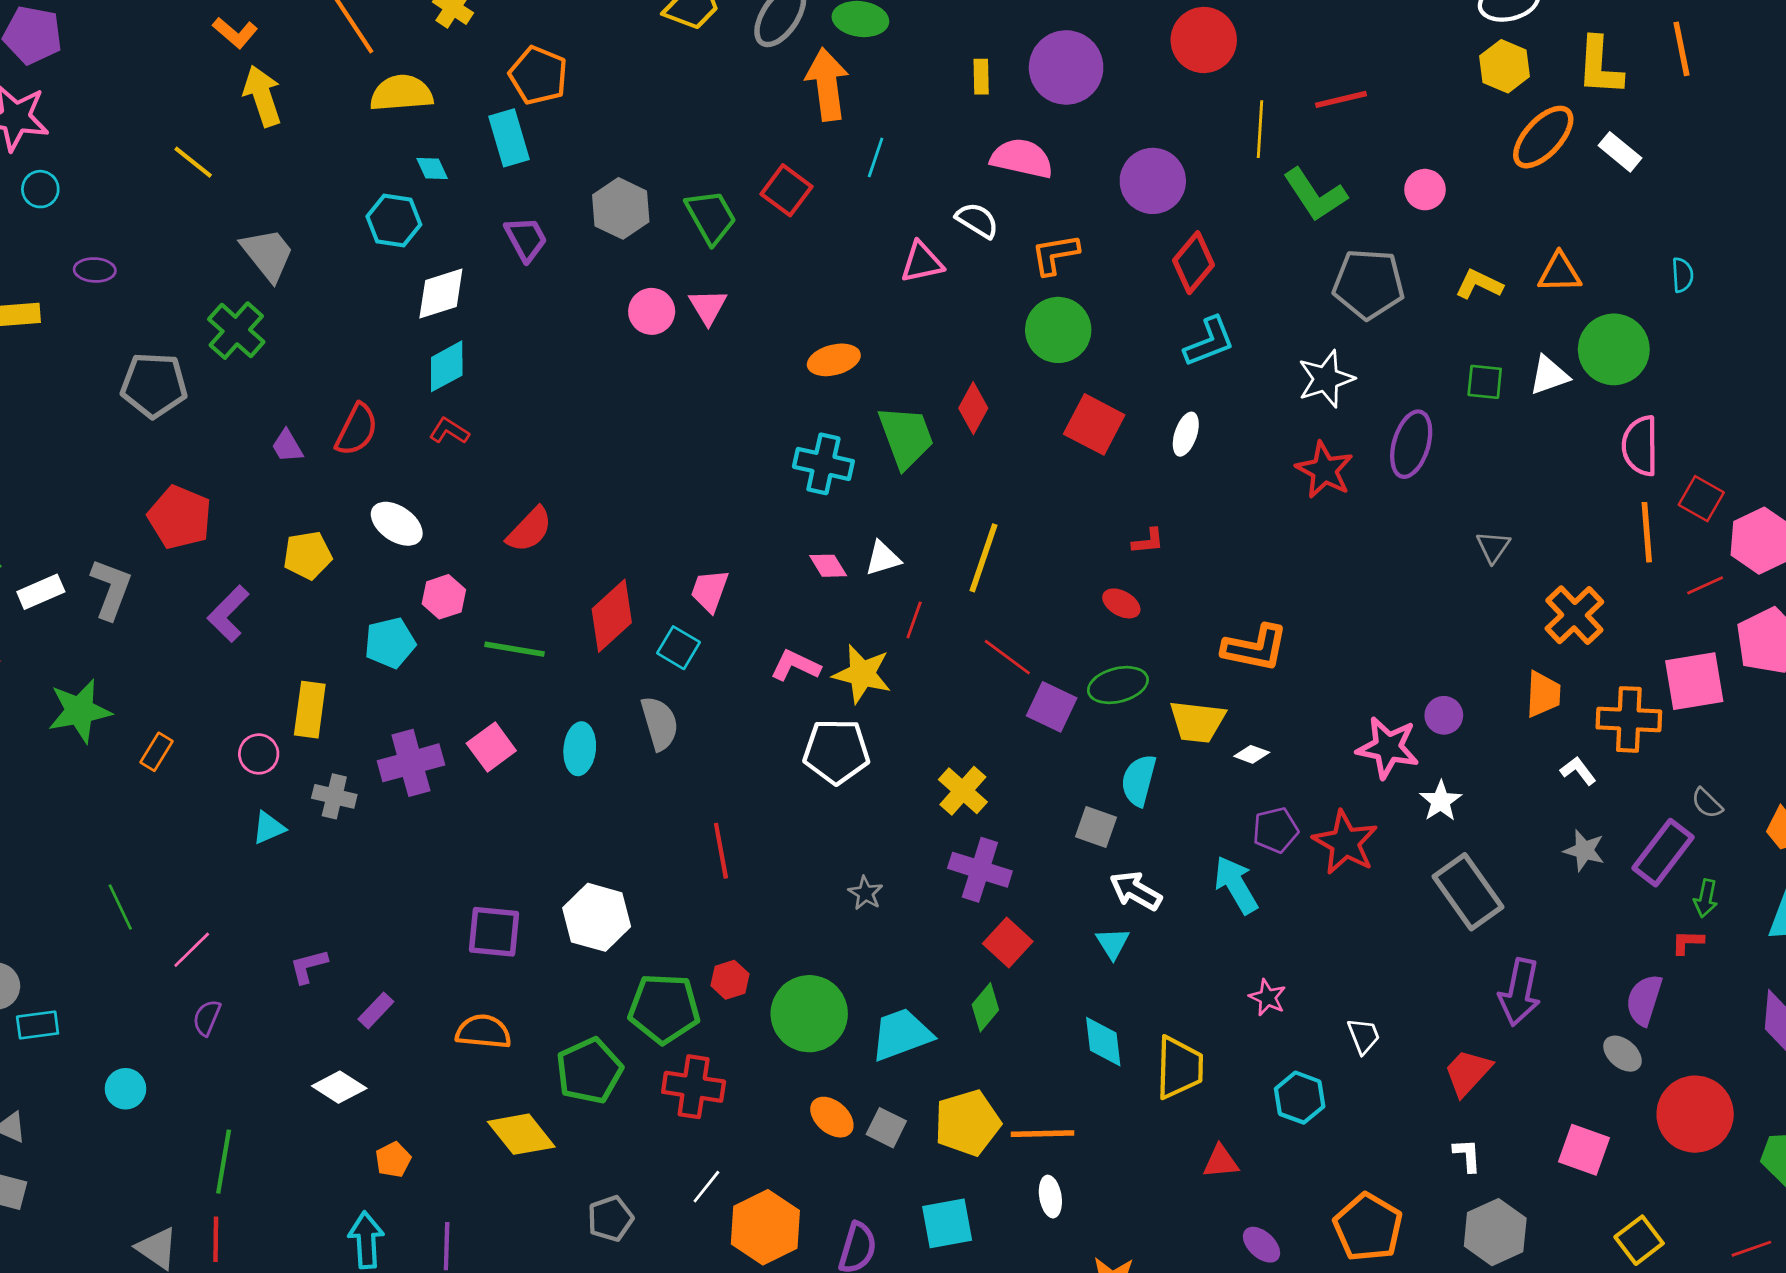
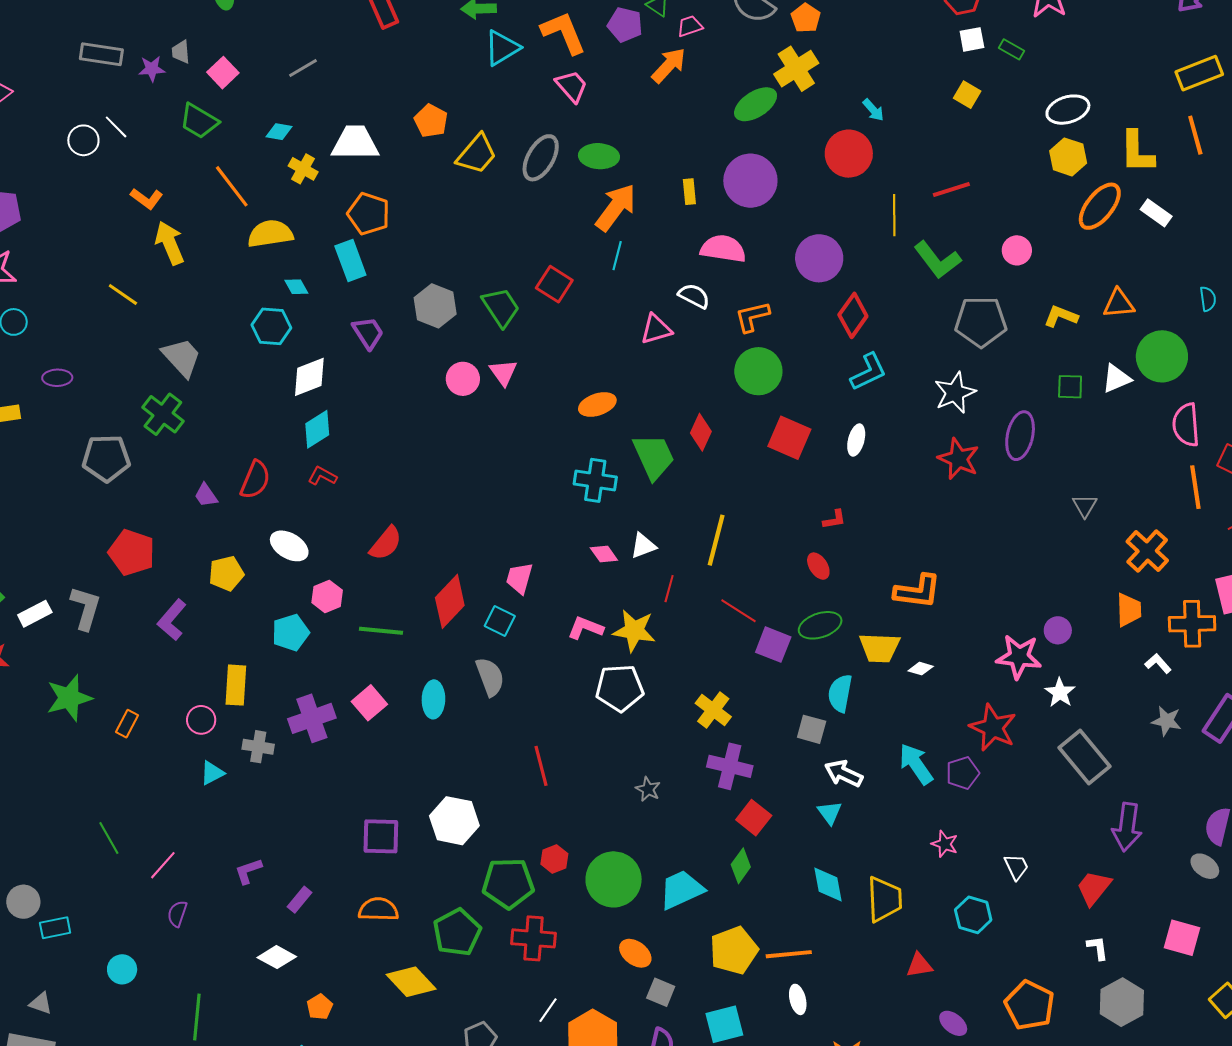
orange arrow: (827, 84) -> (616, 207), moved, turned 48
red ellipse: (1121, 603) -> (818, 566), turned 32
purple pentagon: (1275, 830) -> (963, 773), moved
gray square: (886, 1128) -> (661, 992), moved

